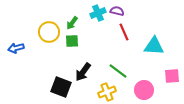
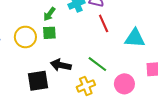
yellow circle: (49, 32) -> (25, 37), moved
black arrow: (83, 72) -> (61, 65), turned 66
black square: (61, 87) -> (38, 81), turned -30

